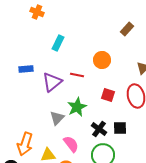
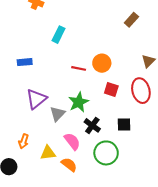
orange circle: (102, 60) -> (102, 63), moved
purple triangle: (52, 82) -> (36, 99), moved
black cross: (99, 129) -> (92, 125), moved
orange arrow: (25, 144) -> (24, 141), size x0.6

